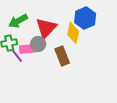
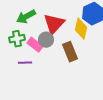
pink rectangle: (27, 49) -> (35, 45), turned 42
purple line: (17, 56) -> (25, 63), moved, turned -56

